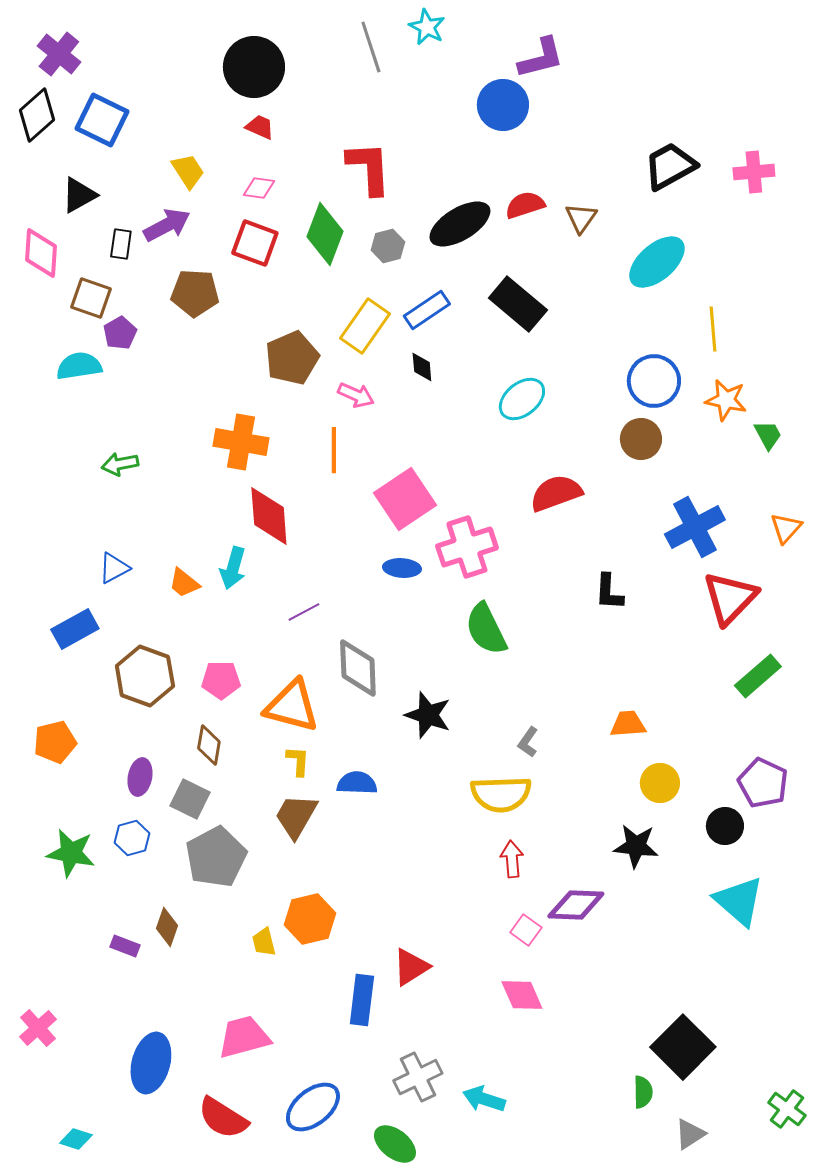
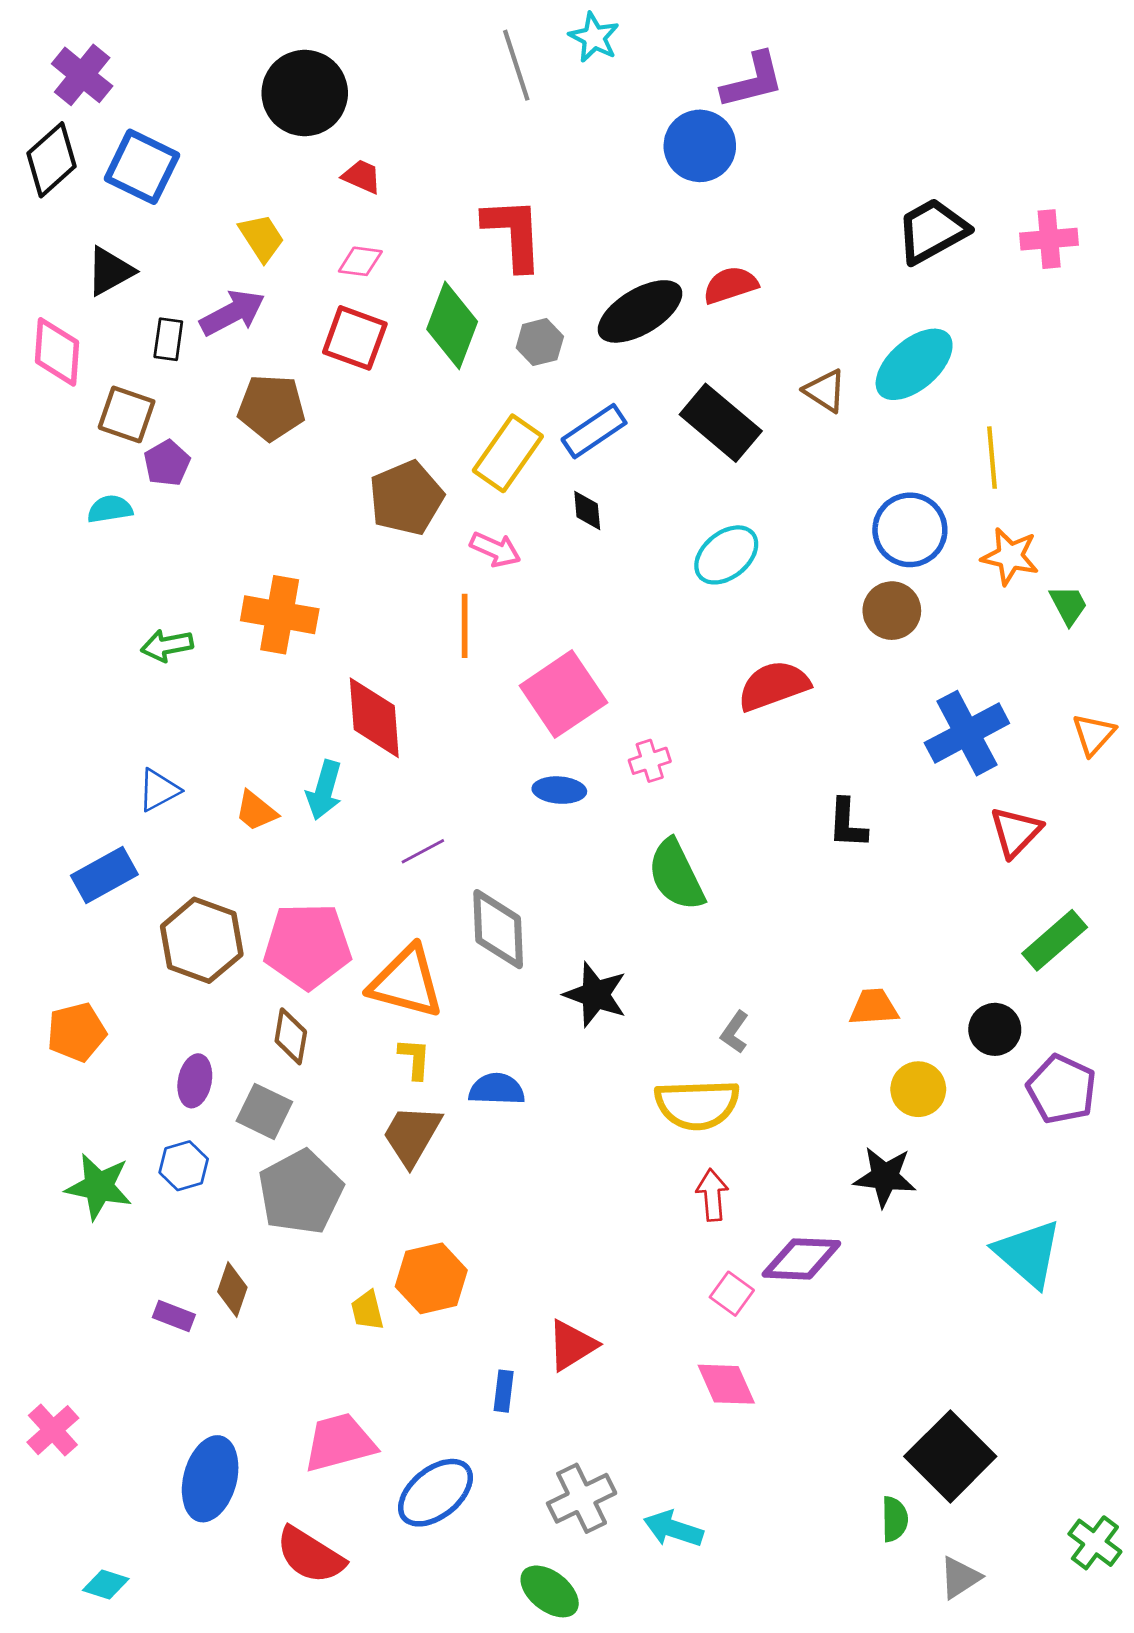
black circle: (254, 67) -> (305, 93), moved
brown triangle: (581, 218) -> (825, 391), moved, turned -32
cyan semicircle: (79, 366) -> (110, 509), size x0.7
orange cross: (241, 442) -> (280, 615), moved
pink cross: (467, 547) -> (650, 761), size x0.5
red triangle: (730, 598) -> (1016, 832), size x0.7
pink pentagon: (221, 680) -> (307, 946), size x1.6
black circle: (725, 826) -> (995, 1029), moved
blue rectangle: (362, 1000) -> (504, 1391), size x0.6
blue ellipse: (313, 1107) -> (435, 1493), moved

